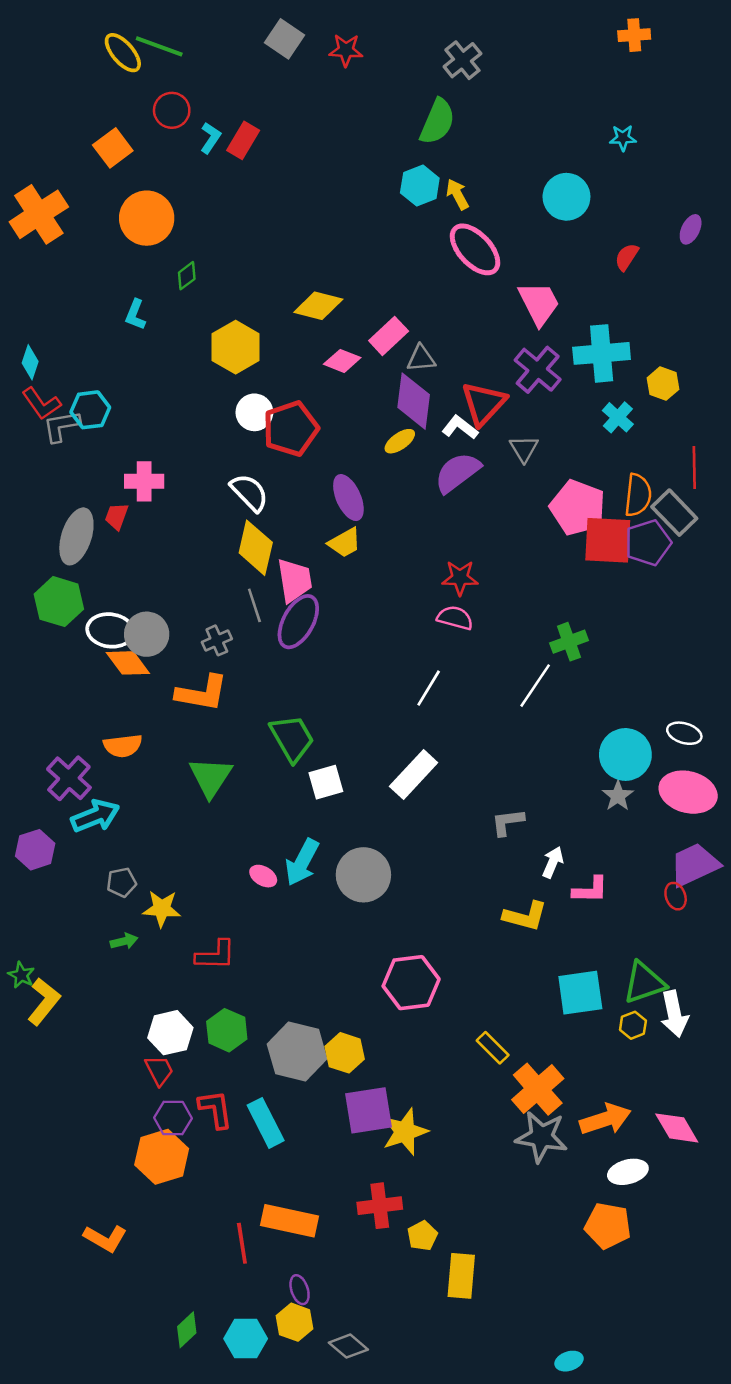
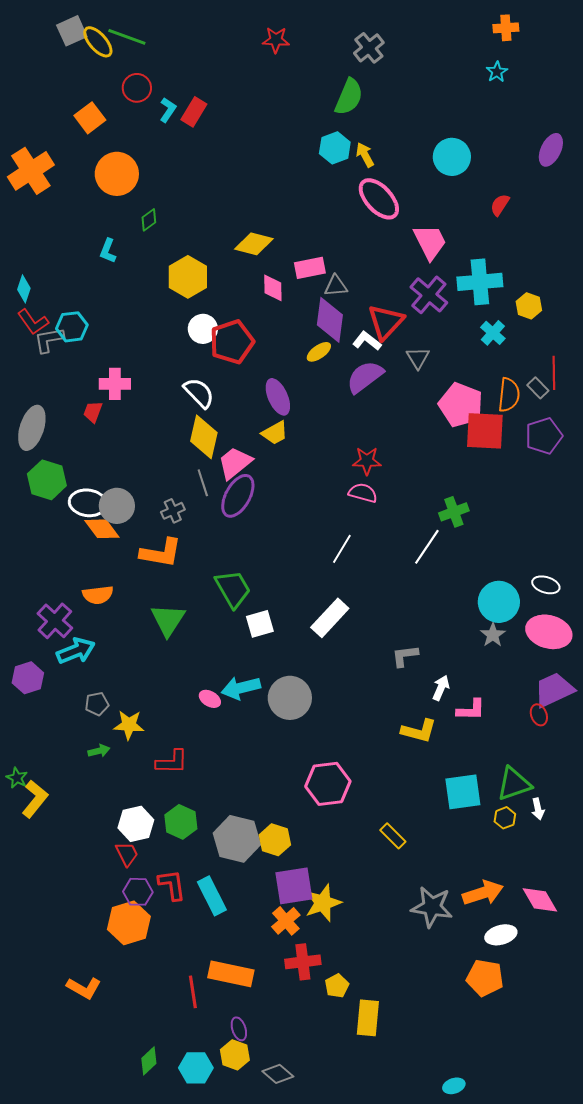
gray square: (284, 39) -> (72, 31), moved, turned 32
cyan star: (623, 138) -> (497, 72), moved, turned -30
purple ellipse: (691, 229) -> (551, 150), moved, size x1.4
pink rectangle: (389, 336) -> (310, 268), turned 32
pink diamond: (342, 361) -> (273, 288), turned 68
gray rectangle: (674, 513) -> (538, 388), moved, size x0.6
gray ellipse: (76, 536) -> (32, 428), moved
purple pentagon: (648, 543) -> (544, 436), moved
pink trapezoid: (295, 580) -> (235, 463), turned -120
cyan arrow: (302, 862) -> (241, 688), turned 48
white arrow: (674, 1014) -> (538, 809), size x0.6
orange cross: (538, 1089) -> (286, 921), moved, size x0.7

